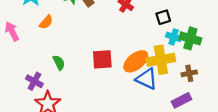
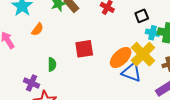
red square: (102, 59) -> (84, 49), moved
yellow cross: (161, 60) -> (143, 54), turned -30
green semicircle: (59, 63) -> (52, 64), turned 32

